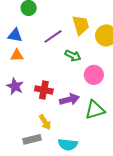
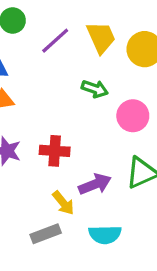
purple line: (53, 36) -> (55, 41), moved
purple arrow: (69, 99) -> (95, 184), moved

